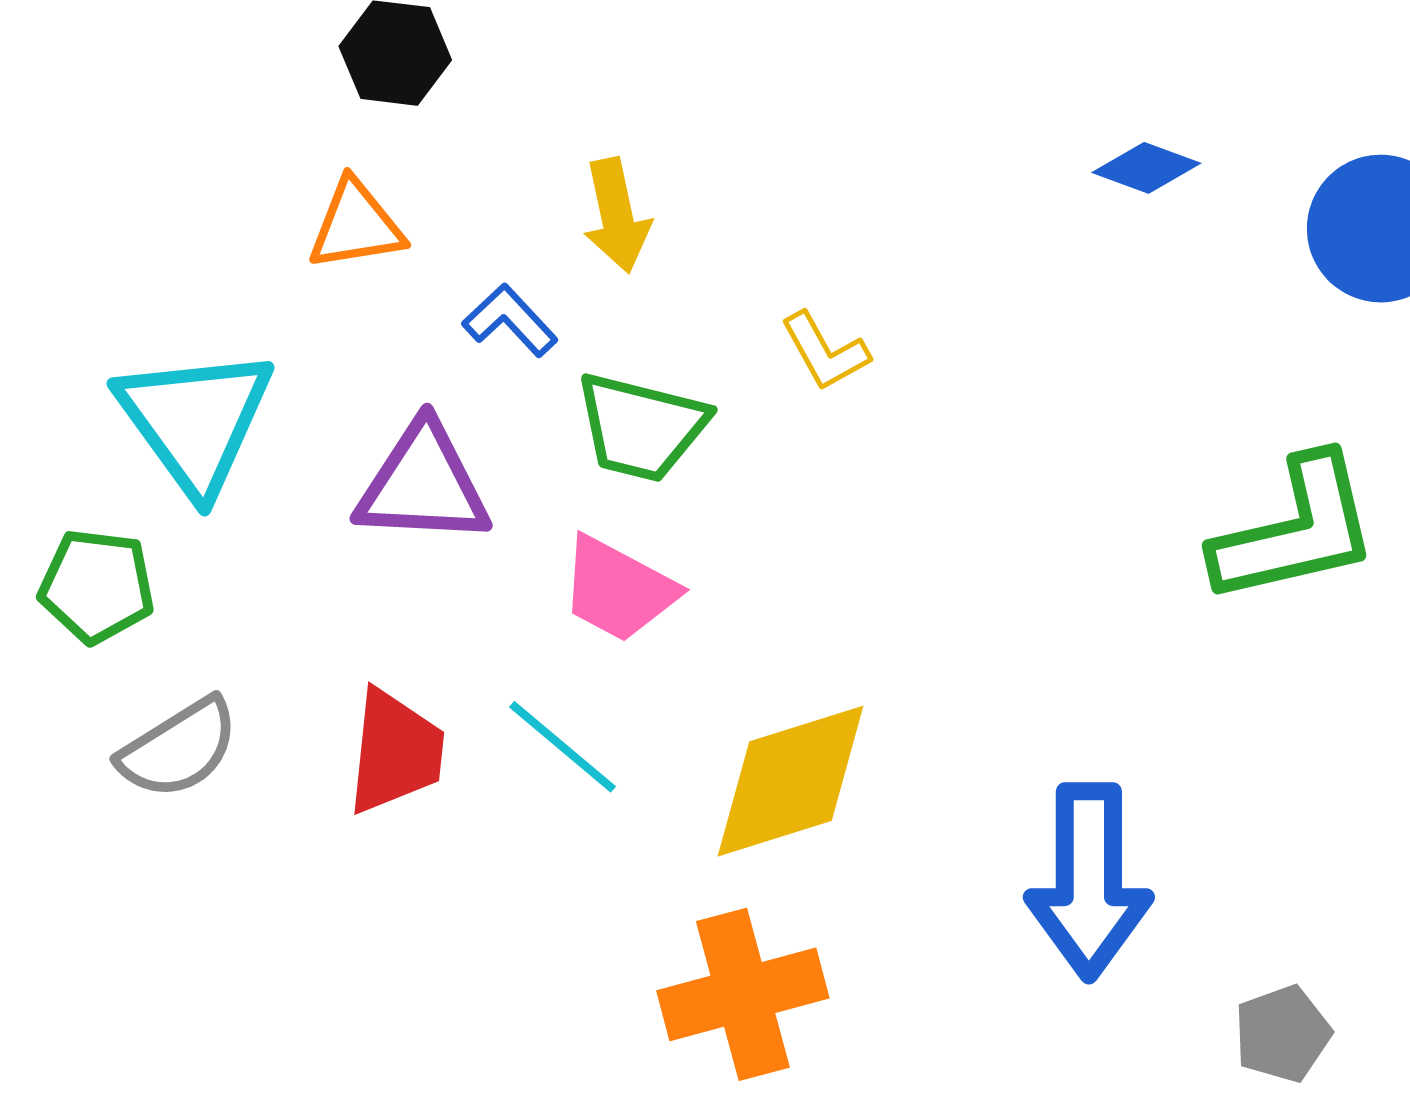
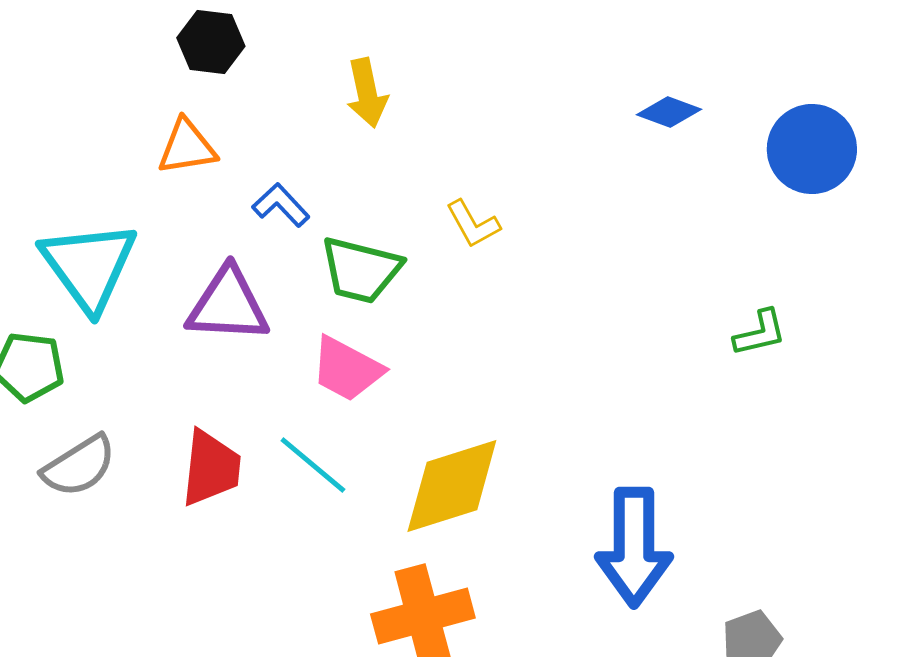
yellow arrow: (617, 215) -> (367, 93), moved
green L-shape: (1296, 530) -> (760, 333), size x0.5

